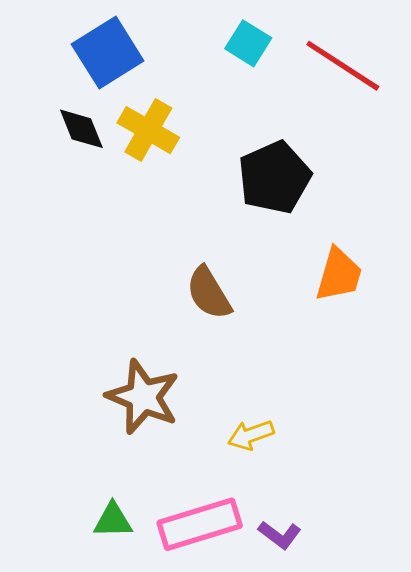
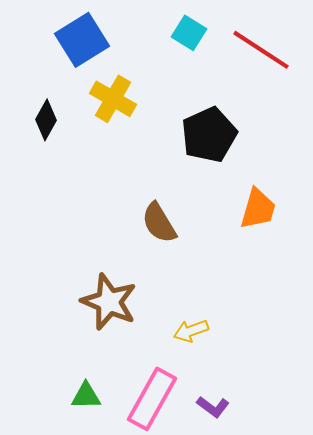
black diamond: (81, 129) -> (46, 120), moved, turned 51
pink rectangle: (200, 524) -> (152, 399), turned -44

